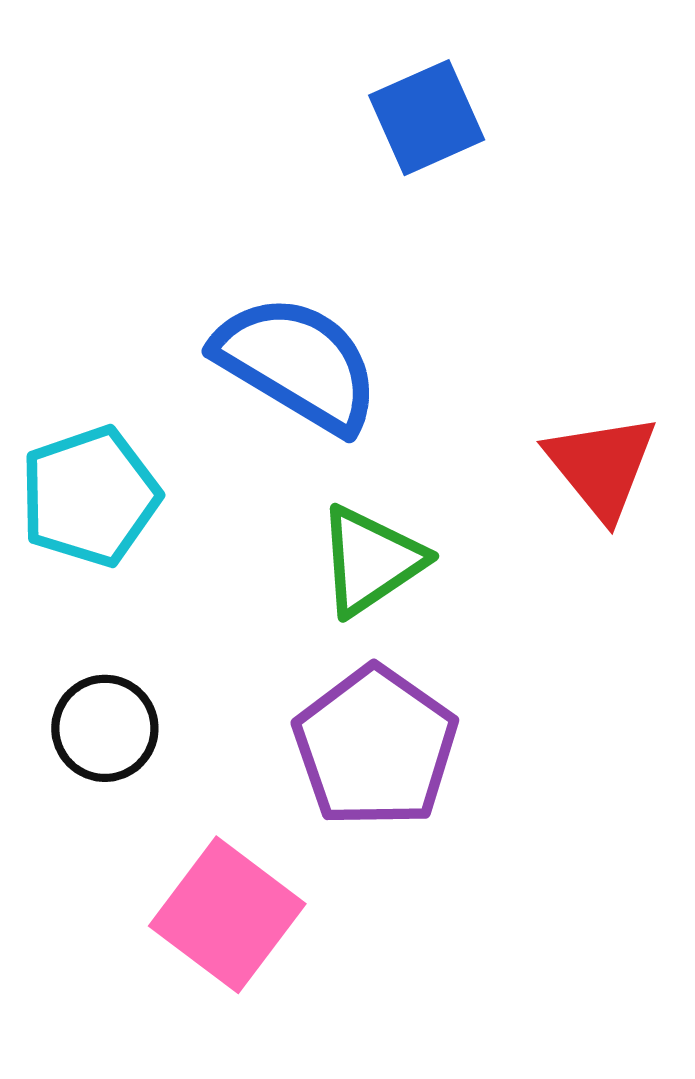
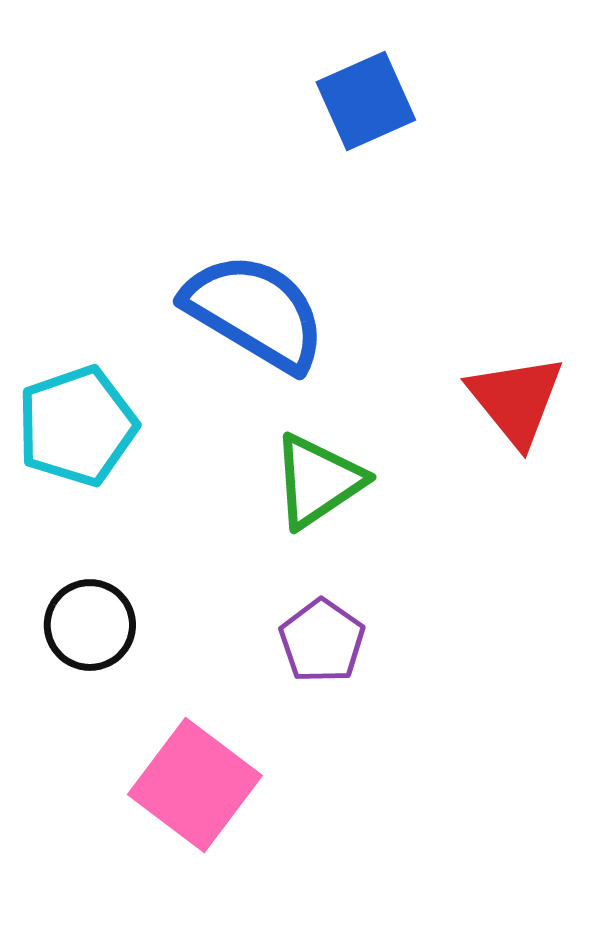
purple pentagon: (375, 747) -> (322, 641), size x0.6

